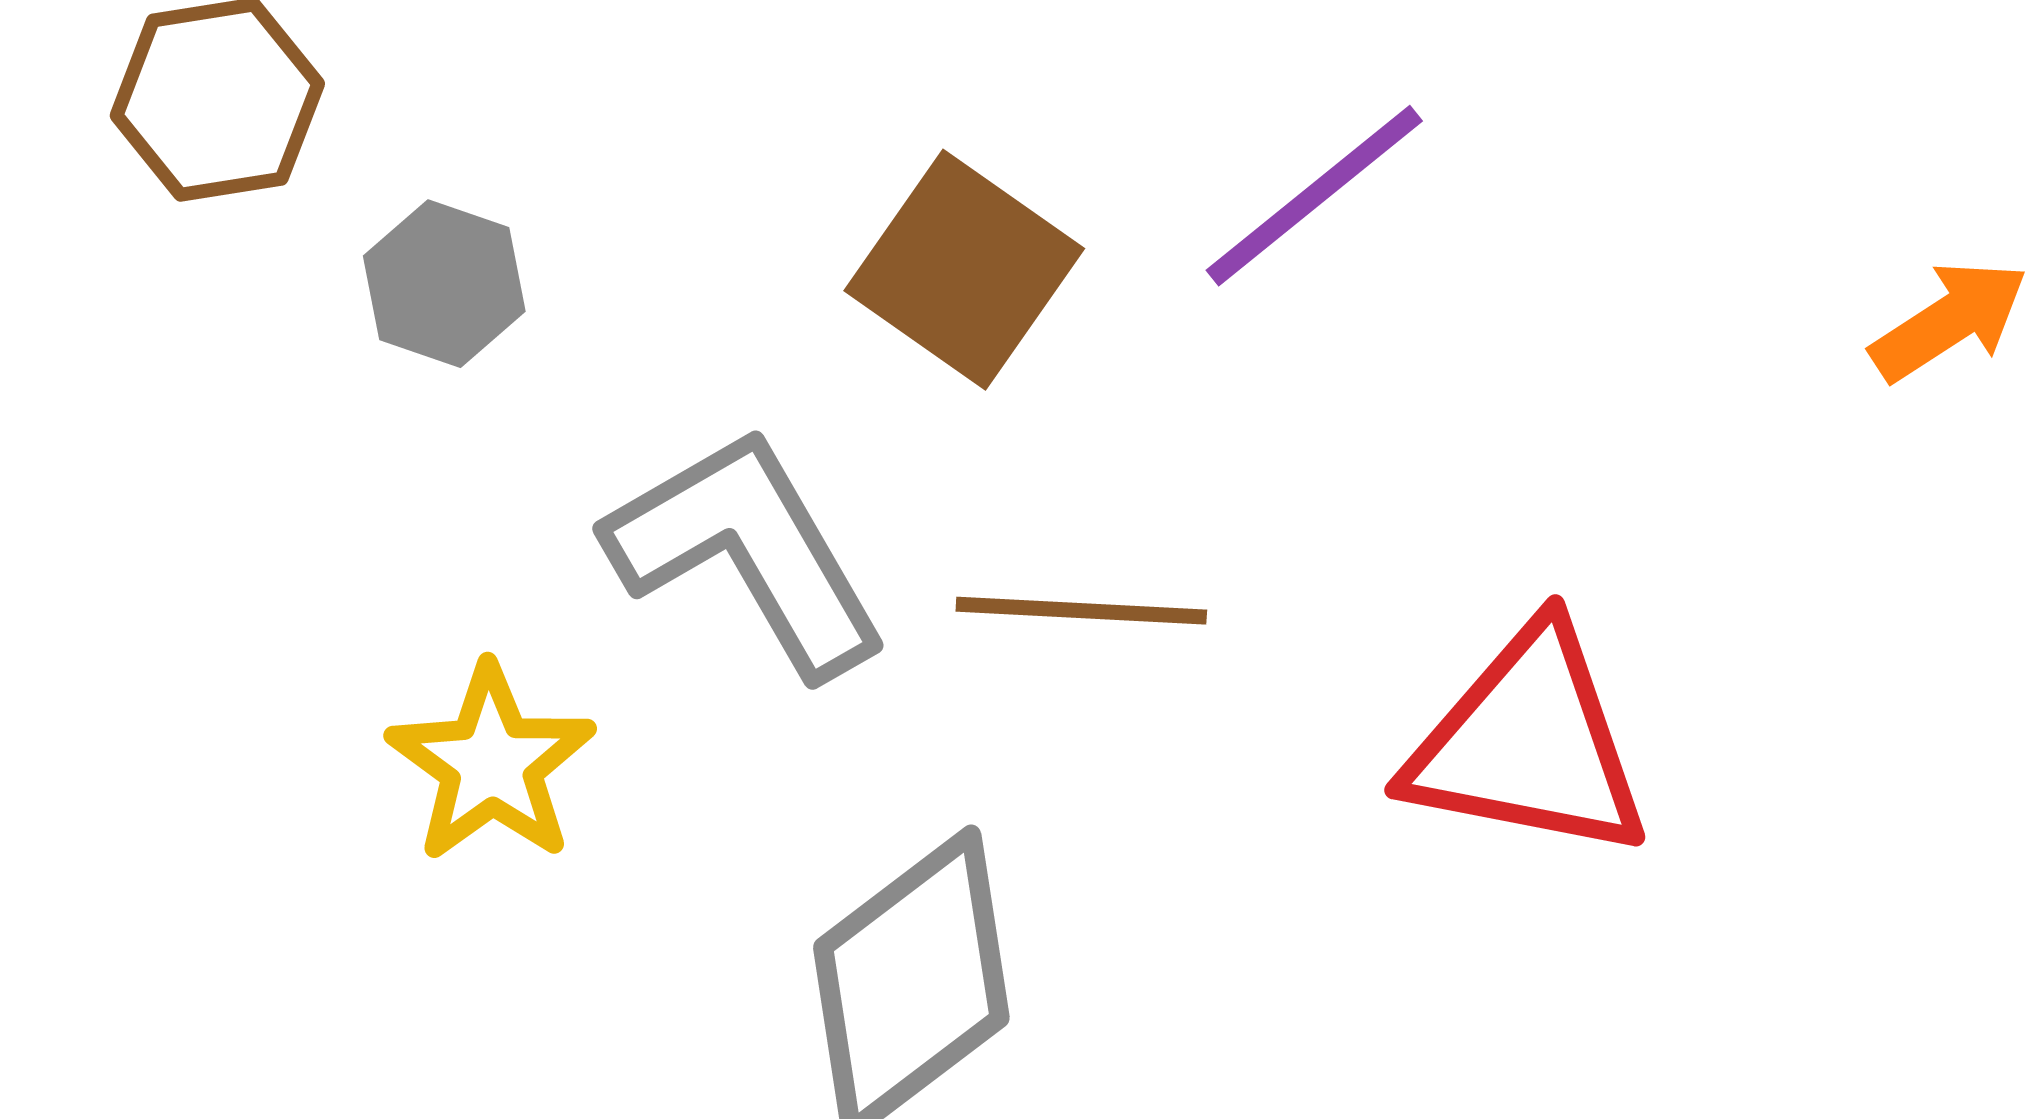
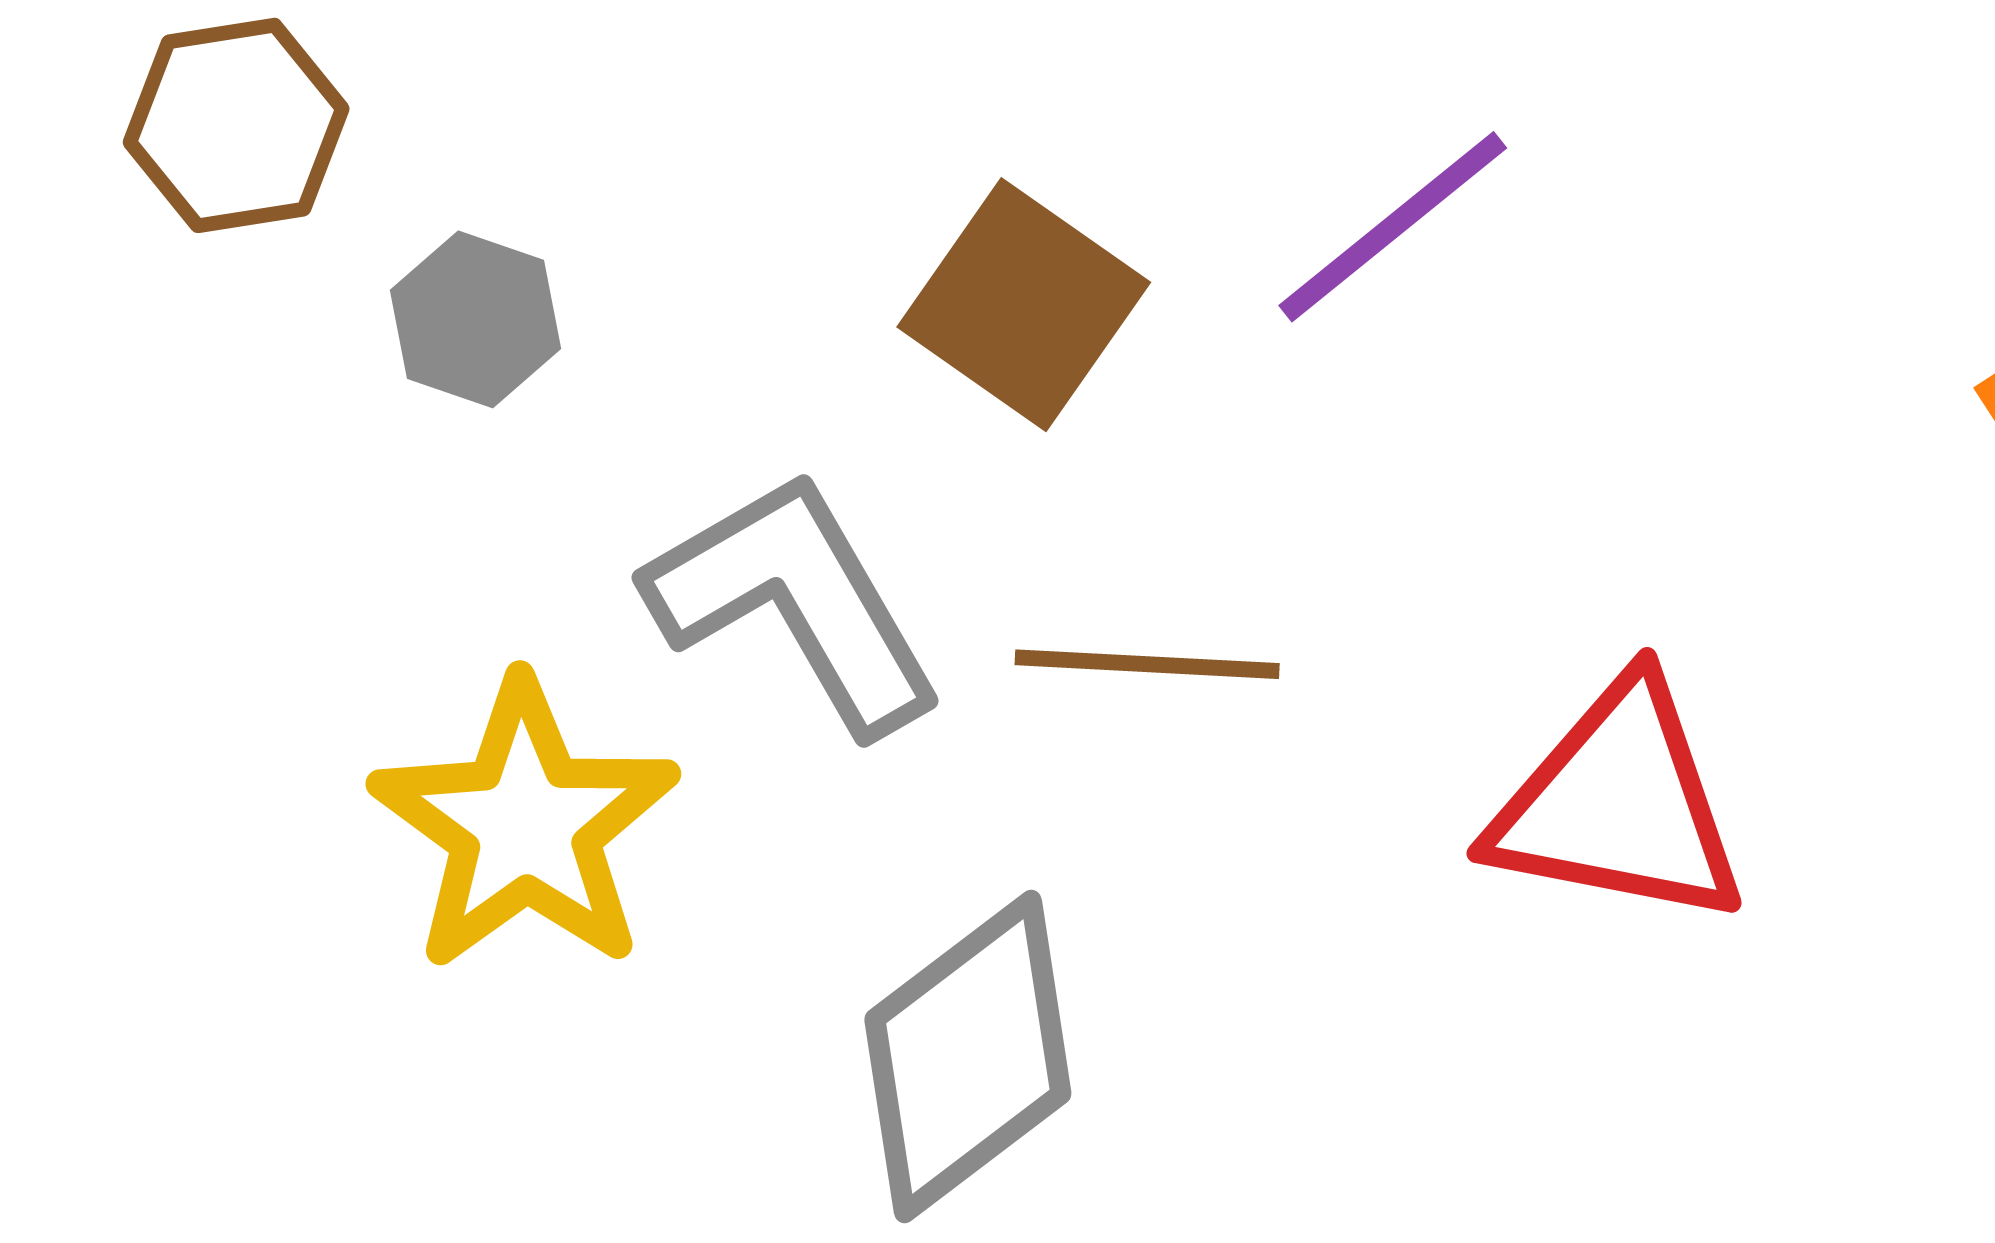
yellow star: (491, 764) -> (525, 826), size x1.4

